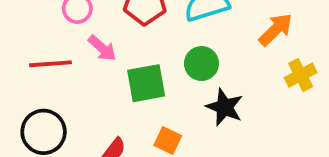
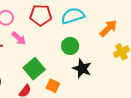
green square: (146, 83) -> (34, 69), moved, turned -30

